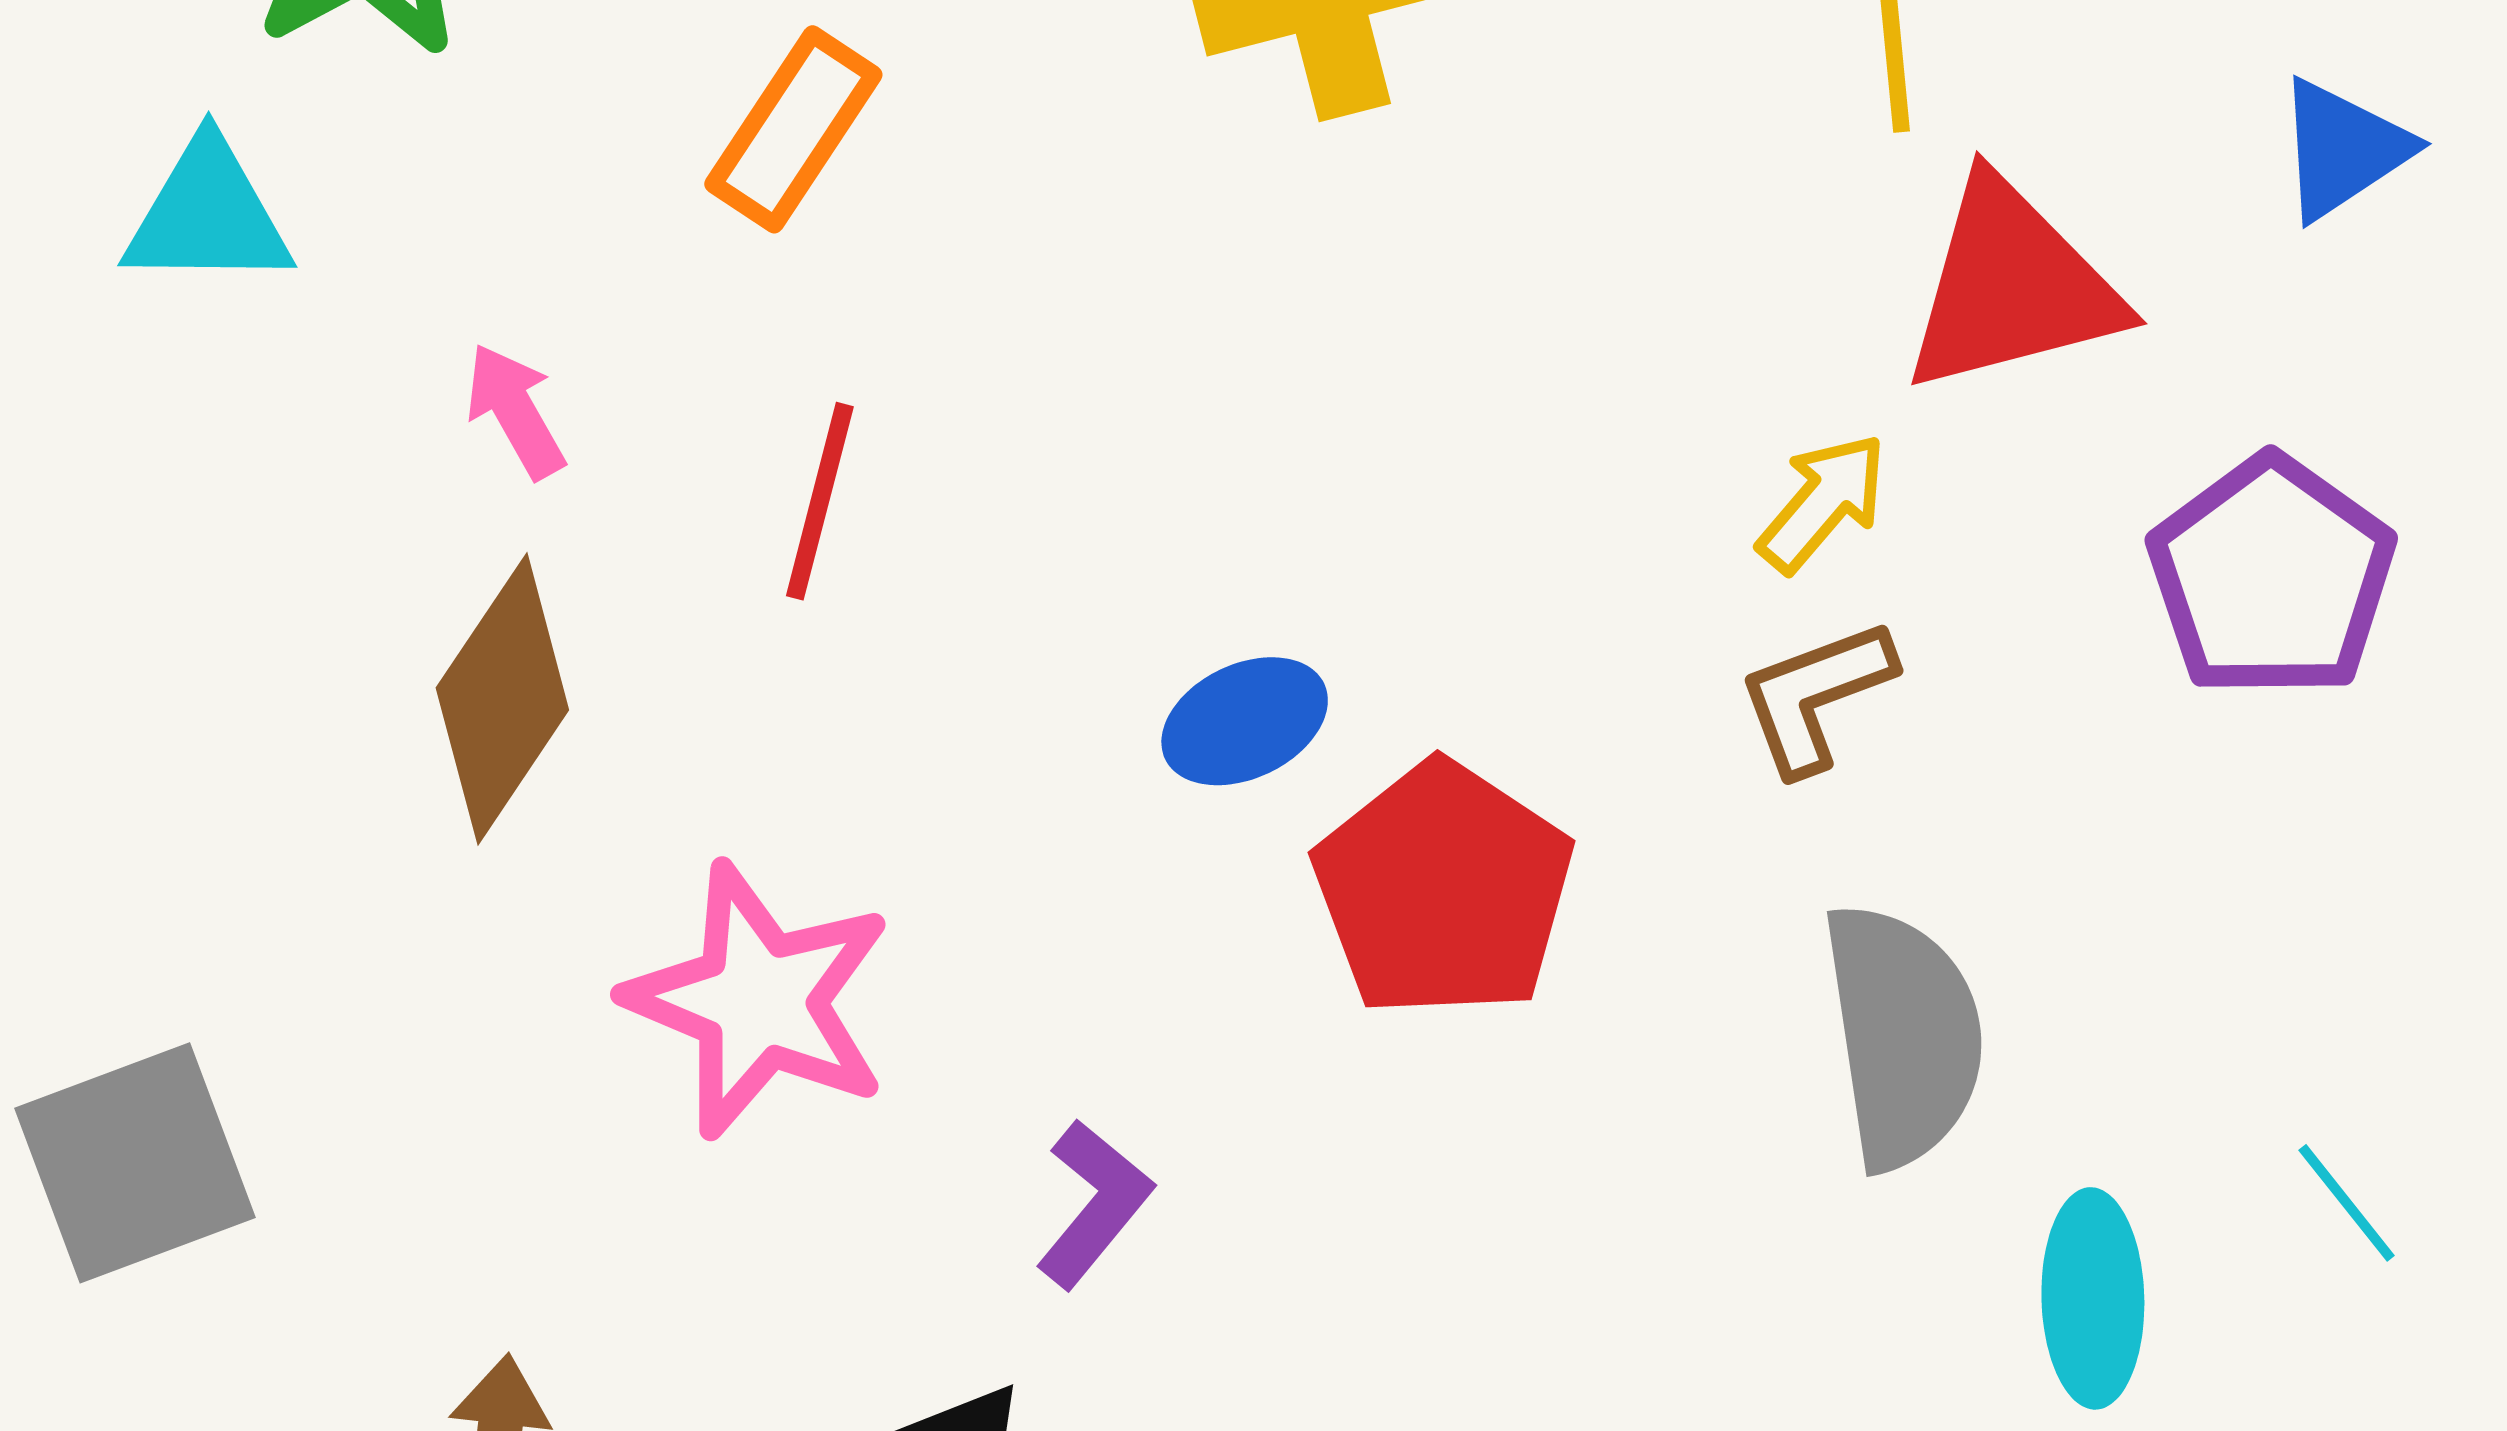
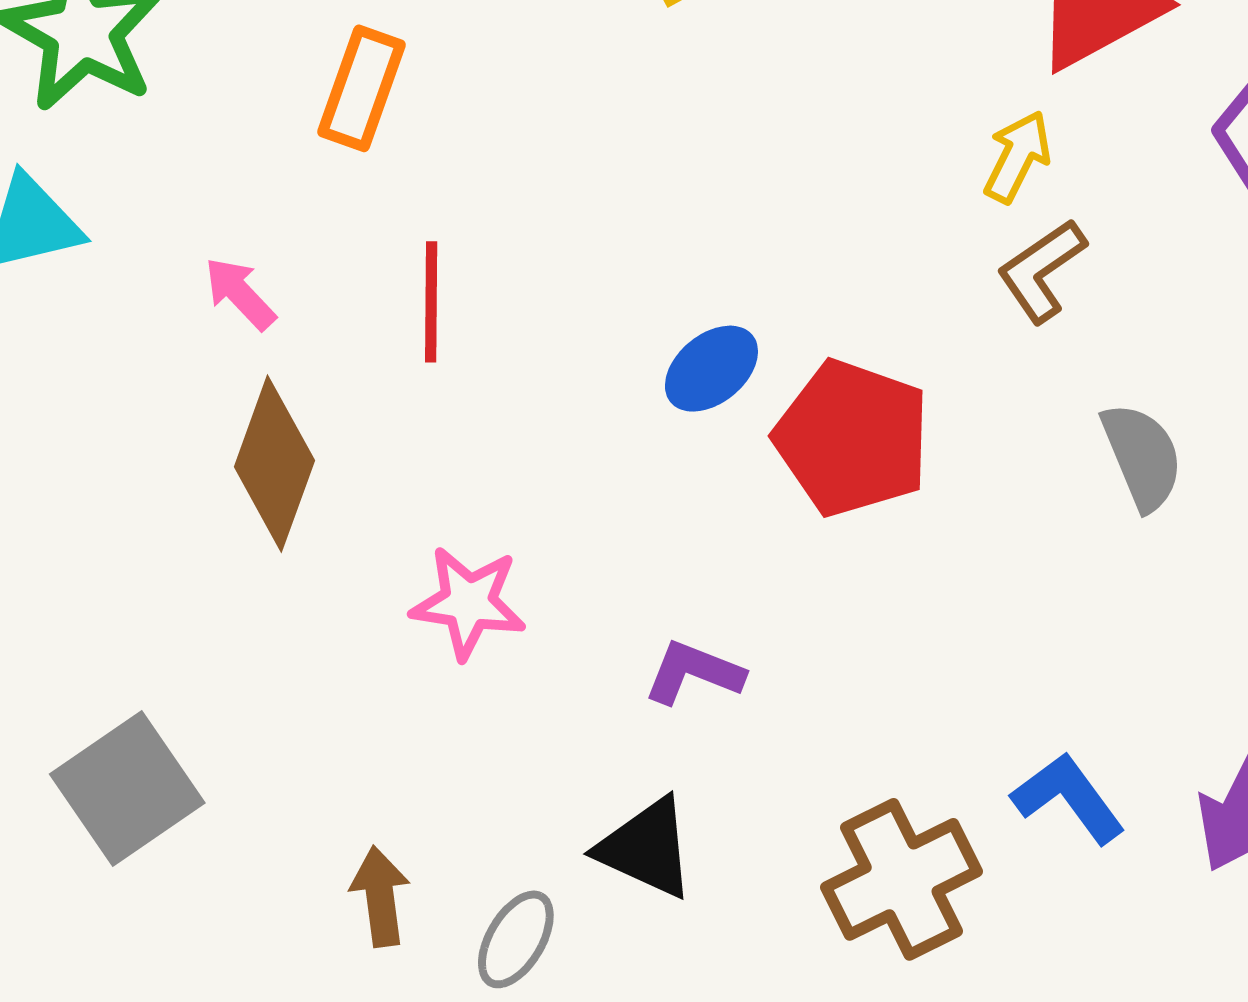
pink star: (759, 1001) -> (468, 603), size x0.7
gray semicircle: (1903, 1036) -> (1142, 456), size x0.7
purple L-shape: (1094, 1204) -> (694, 673), turned -94

